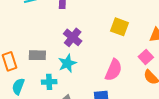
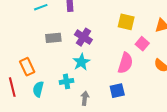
gray rectangle: (37, 55) -> (53, 38), moved
pink square: (146, 57) -> (142, 44), moved

